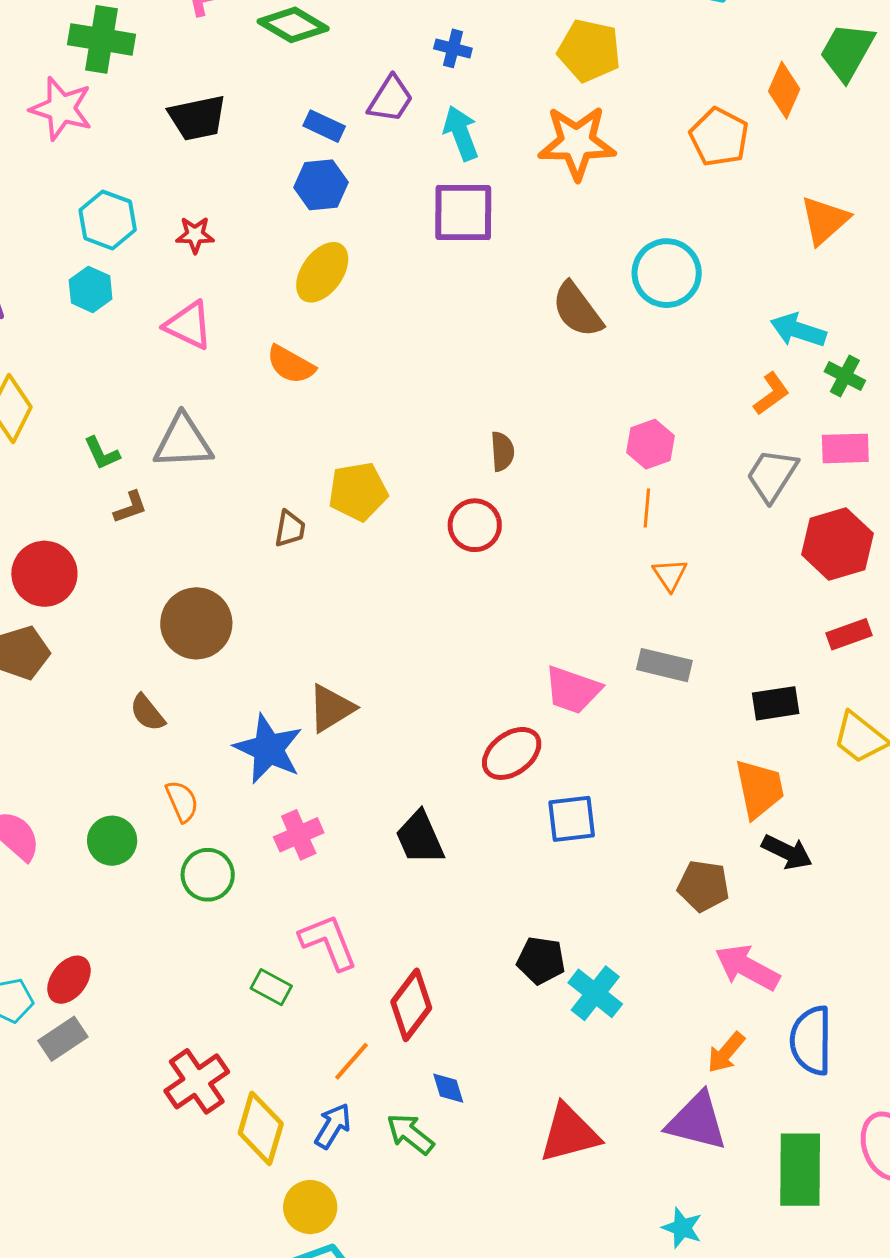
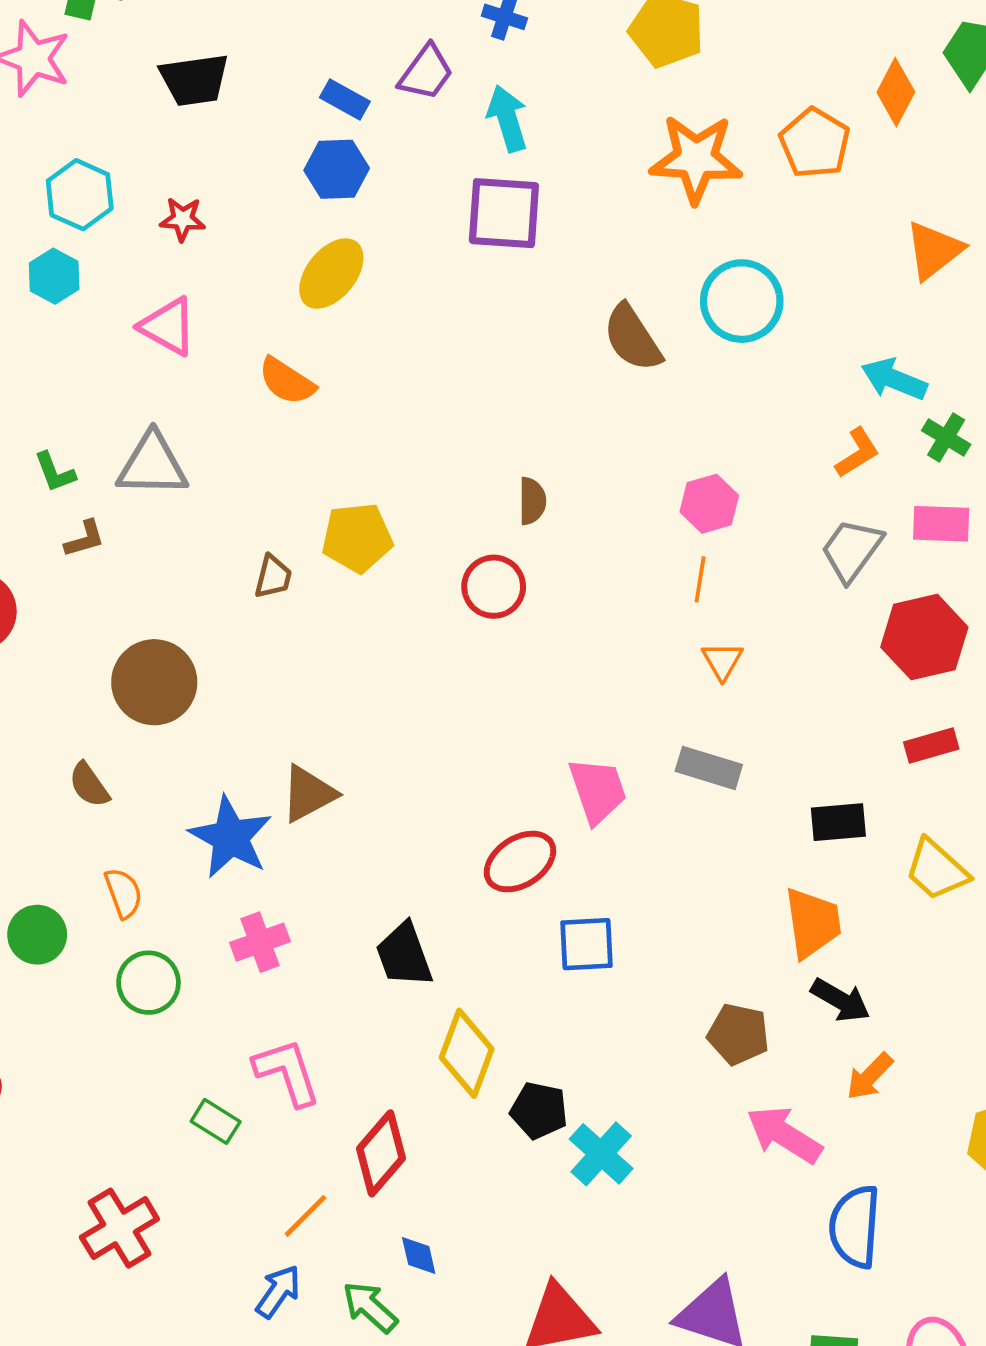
orange star: (577, 143) -> (696, 159), moved
pink trapezoid: (573, 690) -> (598, 791), turned -132
orange arrow: (726, 1052) -> (870, 1076), moved
yellow diamond: (261, 1128) -> (467, 1053), moved

